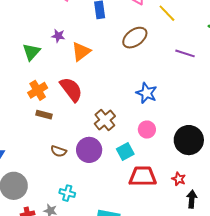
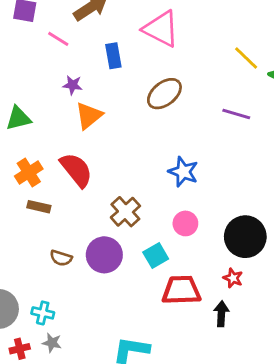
yellow line: (167, 13) -> (246, 58), moved
purple star: (58, 36) -> (73, 85), moved
green triangle: (31, 52) -> (18, 118), turned 36
red star: (179, 179) -> (233, 278), moved
cyan cross: (67, 193) -> (43, 313), moved
black arrow: (192, 199) -> (221, 314), moved

